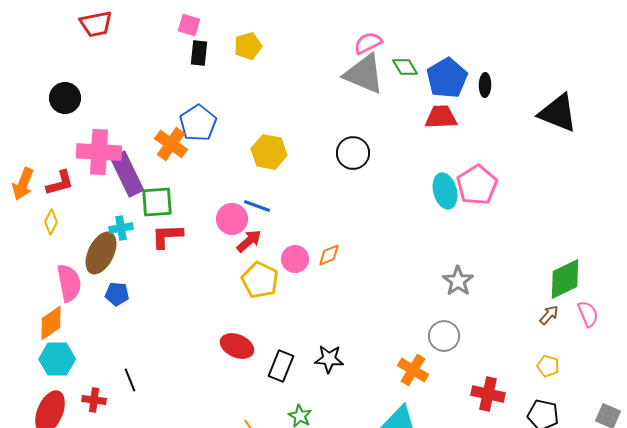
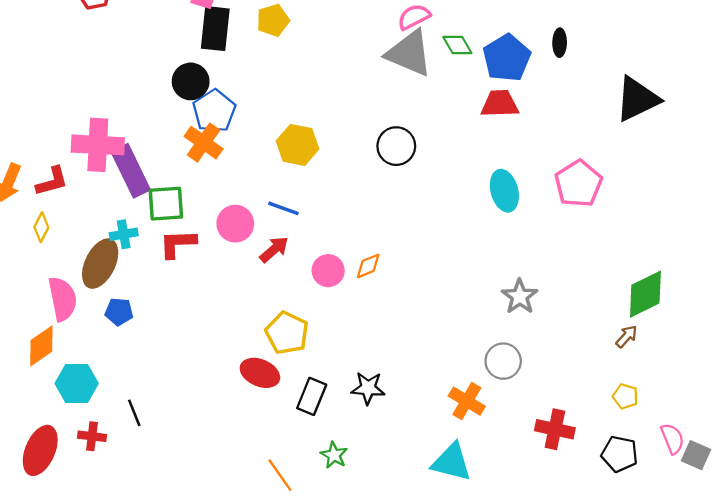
black rectangle: (199, 53) -> (215, 29), size x1.5
black ellipse: (485, 85) -> (560, 43), moved
black circle: (65, 98) -> (191, 81), moved
black triangle: (558, 113) -> (637, 99), turned -48
orange cross: (171, 144) -> (204, 143), moved
pink pentagon: (477, 185) -> (578, 184), moved
pink circle: (232, 219) -> (235, 224), moved
yellow pentagon: (260, 280) -> (287, 333), moved
pink semicircle: (588, 314) -> (672, 439), moved
cyan hexagon: (57, 359) -> (77, 383), moved

